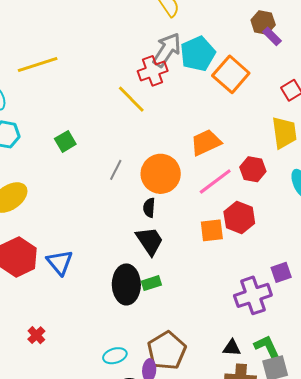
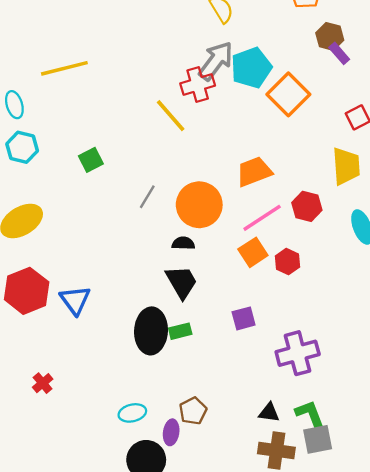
black semicircle: (149, 208) -> (183, 243), turned 84
red hexagon: (239, 218) -> (287, 262), size x0.7
orange square: (212, 230) -> (253, 252), moved, turned -30
purple square: (281, 272) -> (244, 318), moved
brown pentagon: (167, 351) -> (193, 411), size x0.6

